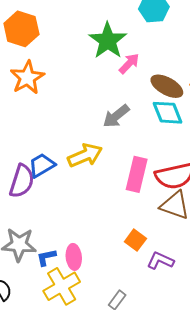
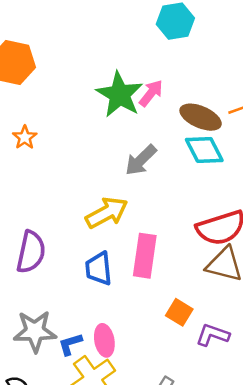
green star: (108, 41) -> (120, 95), moved
orange star: (27, 78) -> (25, 137), moved, size x0.6
blue trapezoid: (42, 165) -> (99, 268), moved, turned -60
pink rectangle: (137, 174) -> (145, 256), moved

